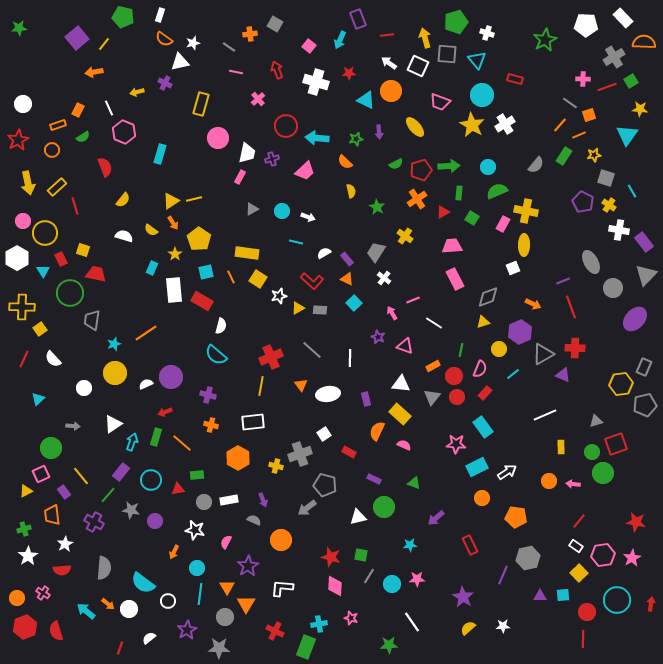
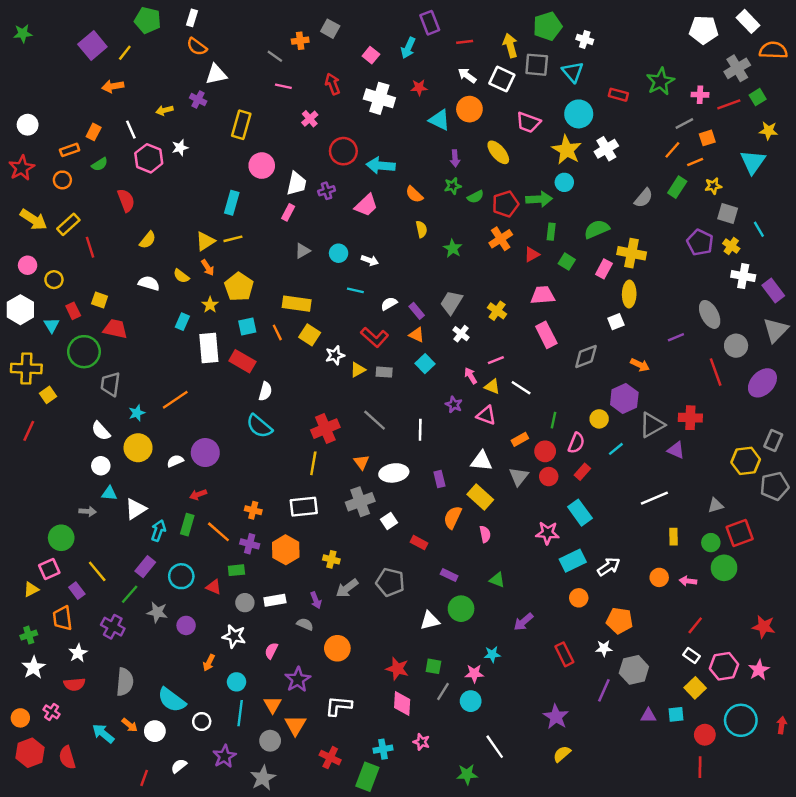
green star: (545, 40) -> (660, 81), moved
white star: (193, 43) -> (180, 148), moved
gray line: (570, 103) -> (684, 124), turned -63
green star: (356, 139) -> (453, 186), moved
cyan rectangle: (160, 154) -> (232, 203), moved
cyan circle: (488, 167) -> (564, 182), moved
yellow arrow: (28, 183) -> (34, 220), turned -45
yellow circle: (45, 233) -> (54, 280), size x0.6
yellow cross: (405, 236) -> (497, 311), moved
red line: (571, 307) -> (716, 372), moved
yellow triangle: (483, 322) -> (492, 386), moved, turned 40
white semicircle: (53, 359) -> (101, 431), moved
purple cross: (208, 395) -> (250, 544), moved
cyan triangle: (38, 399) -> (109, 493), moved, turned 48
pink semicircle: (404, 445) -> (485, 534), turned 56
gray cross: (300, 454) -> (360, 502), moved
red triangle: (178, 489) -> (214, 587), turned 32
gray arrow: (307, 508) -> (347, 588), moved
pink star: (417, 579) -> (474, 673), moved
white star: (503, 626) -> (604, 648), moved
gray star: (219, 648) -> (263, 778), turned -30

